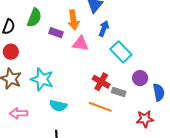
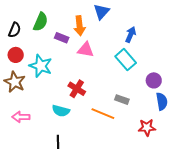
blue arrow: (104, 29) -> (131, 35), moved
purple circle: (140, 78) -> (154, 80), moved
cyan star: (42, 79) -> (41, 66), moved
red cross: (101, 82) -> (77, 89), moved

